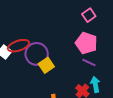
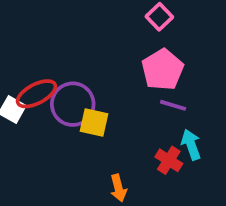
pink pentagon: (86, 43) -> (163, 70), turned 30
yellow square: (46, 65) -> (94, 123), turned -35

